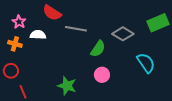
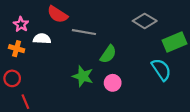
green rectangle: (158, 23) -> (174, 42), moved
gray diamond: (123, 34) -> (145, 21), moved
green star: (67, 86) -> (83, 76), moved

